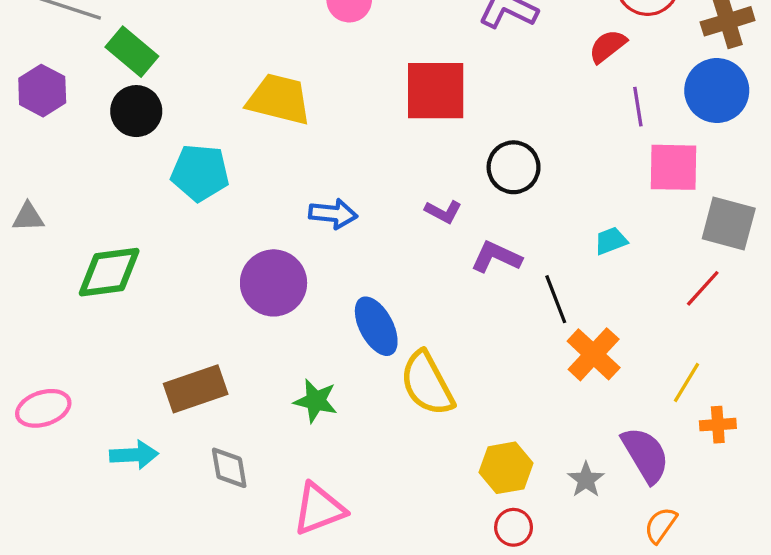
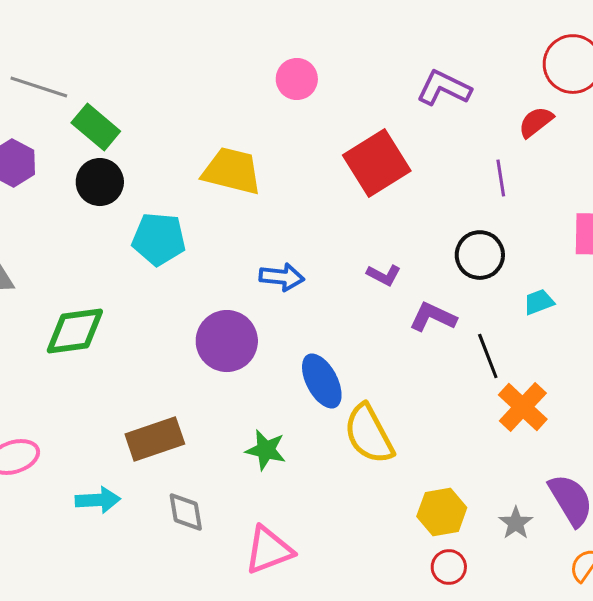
red square: (436, 91) -> (377, 163), turned -32
purple line: (638, 107) -> (501, 178), moved
black circle: (514, 167) -> (480, 255), moved

